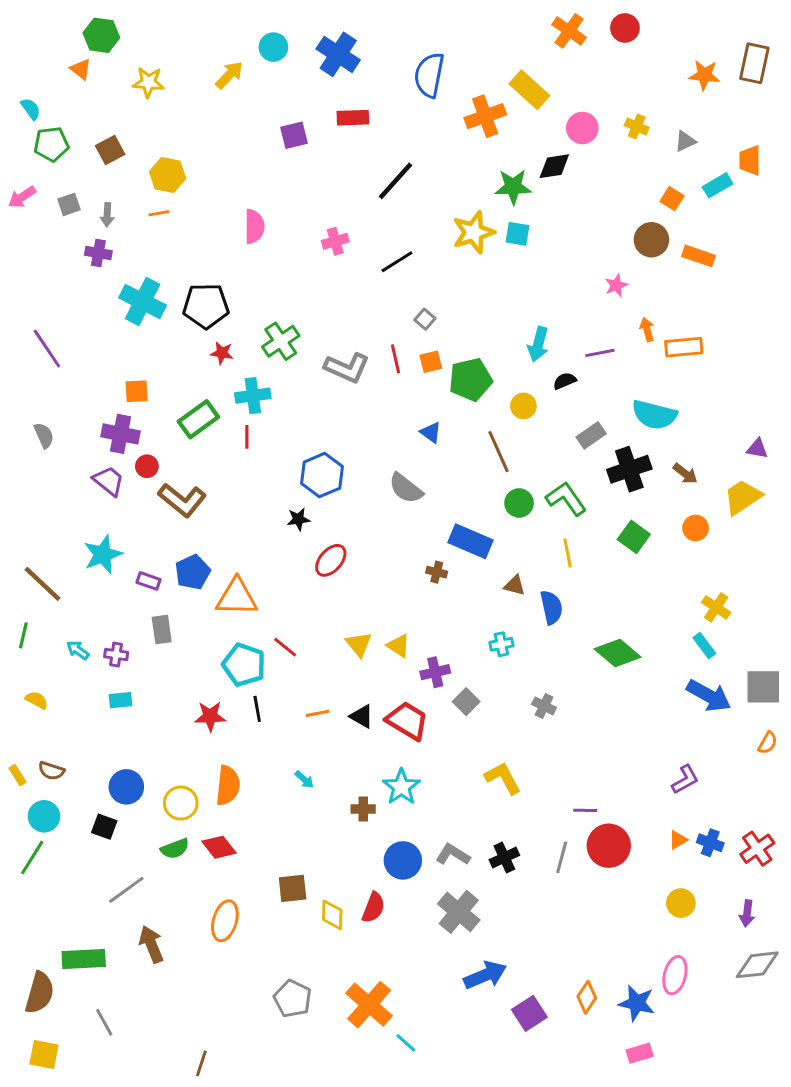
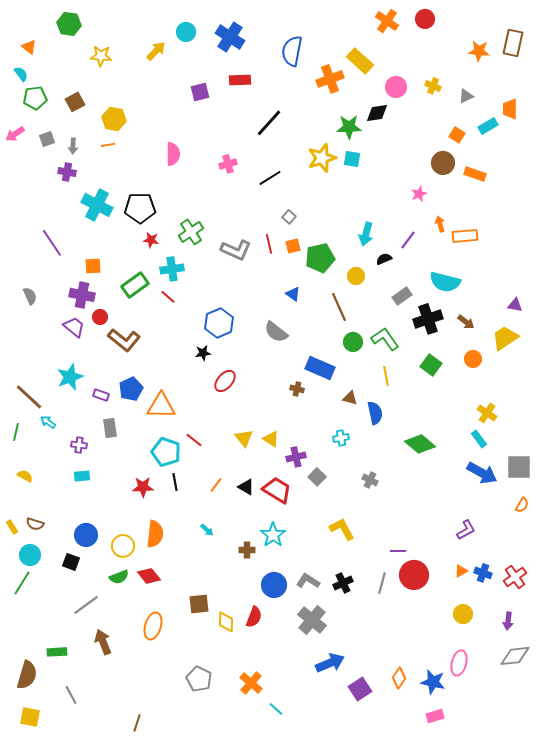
orange triangle: (81, 69) -> (29, 47), moved
purple line: (47, 349) -> (52, 243), moved
purple line: (600, 353) -> (408, 240), turned -42
red line: (247, 437) -> (168, 297), turned -49
cyan arrow: (78, 650) -> (48, 422), moved
orange line: (318, 713) -> (216, 485), turned -42
green rectangle: (84, 959) -> (57, 652), size x0.7
orange cross: (369, 1005) -> (251, 683), size x0.7

